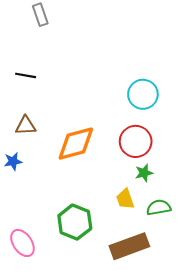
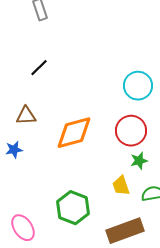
black line: (26, 75) -> (39, 68), moved, turned -54

